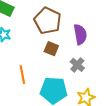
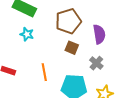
brown pentagon: (48, 21) -> (68, 21), turned 30

